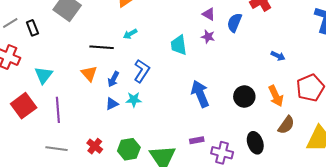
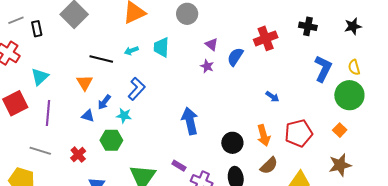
cyan trapezoid: (179, 45) -> (161, 47), moved
blue arrow: (113, 79) -> (104, 102), moved
black circle: (244, 96) -> (232, 143), moved
blue triangle: (112, 104) -> (88, 116), moved, turned 32
purple rectangle: (197, 140) -> (179, 166), turned 32
green hexagon: (129, 149) -> (111, 140), moved

